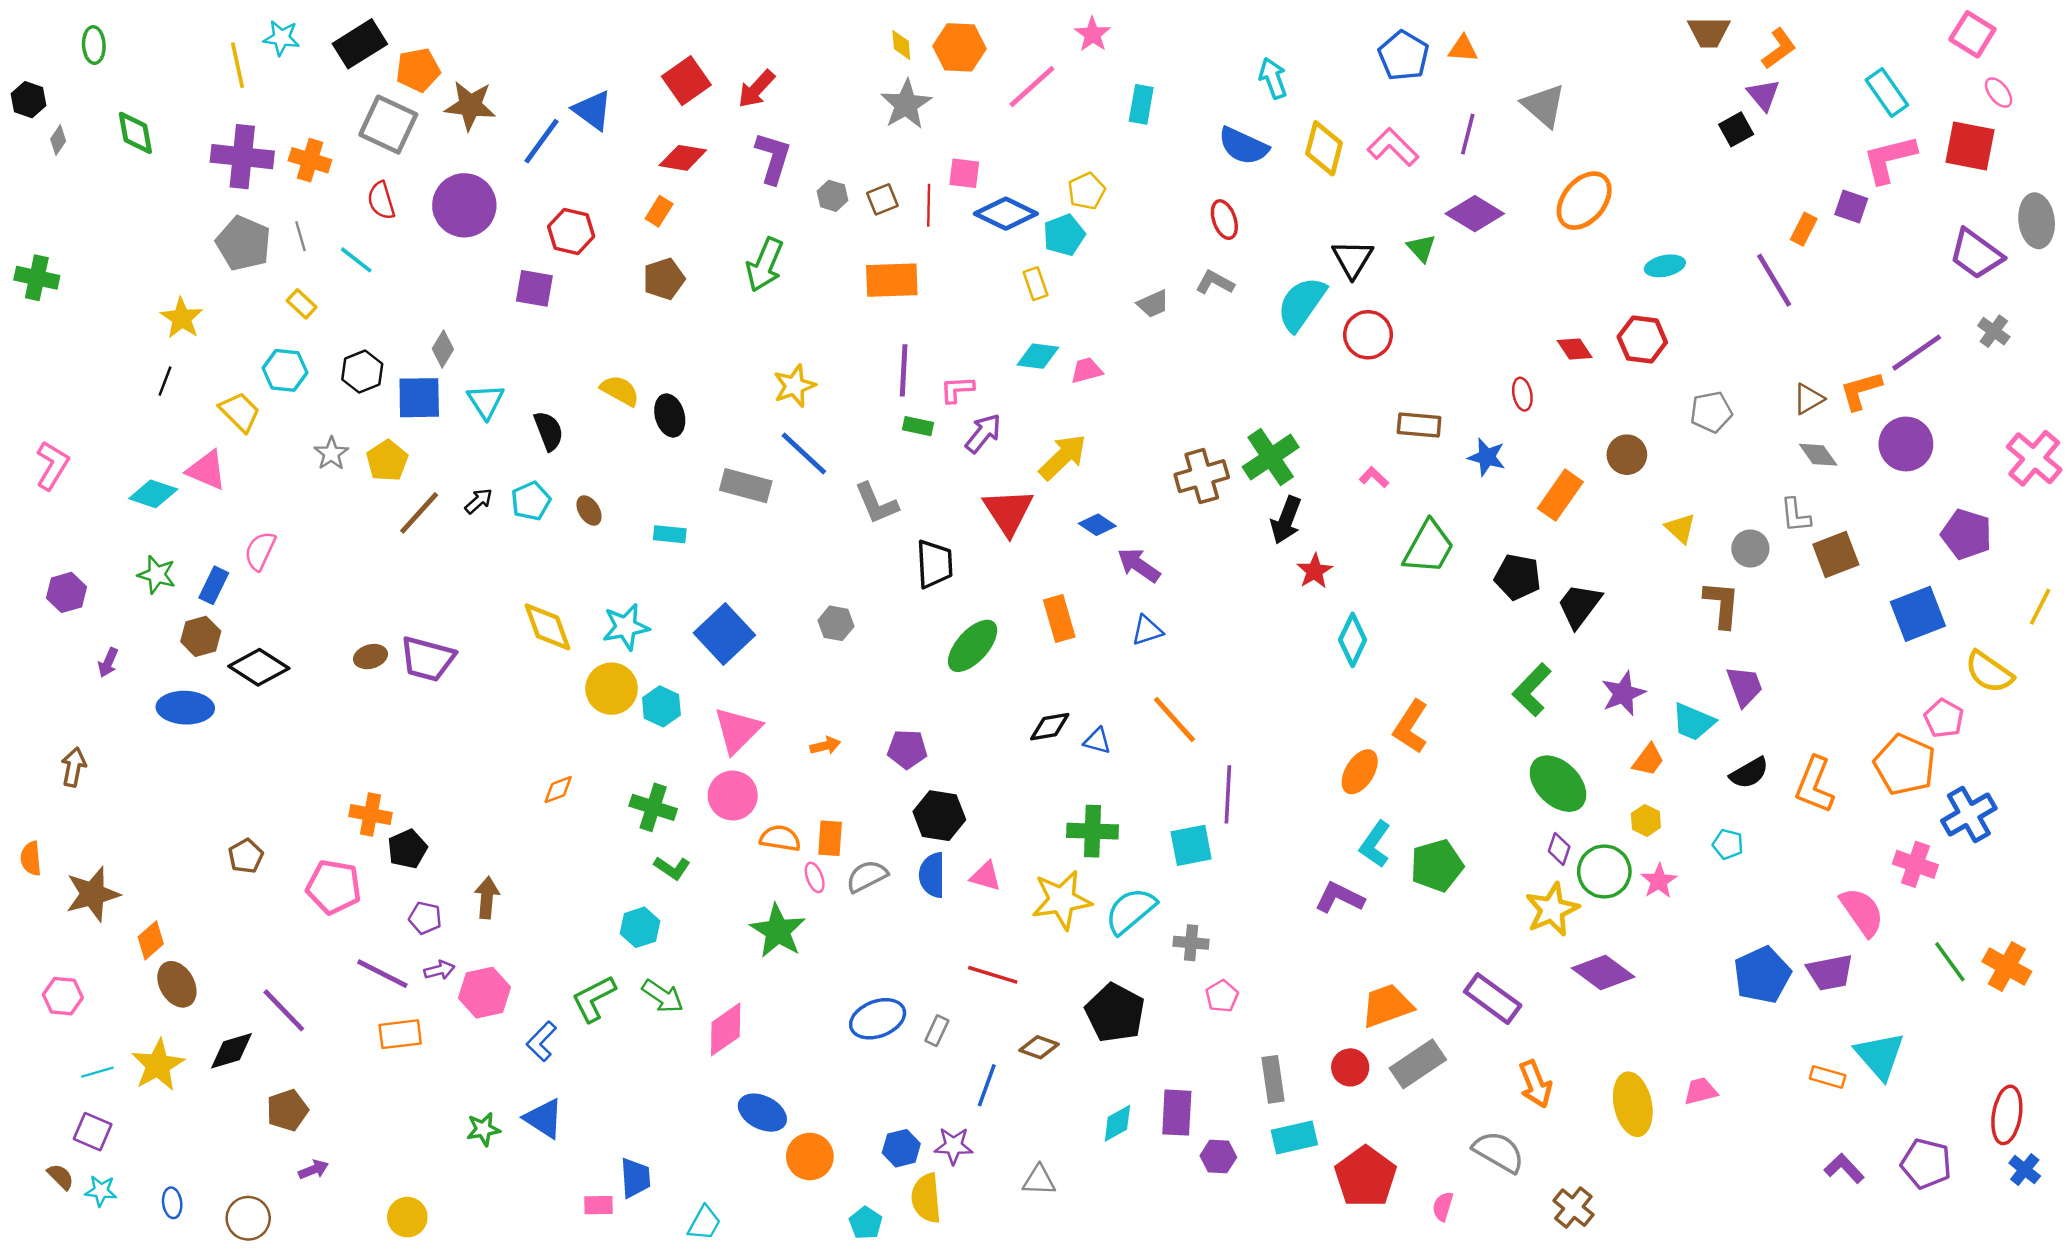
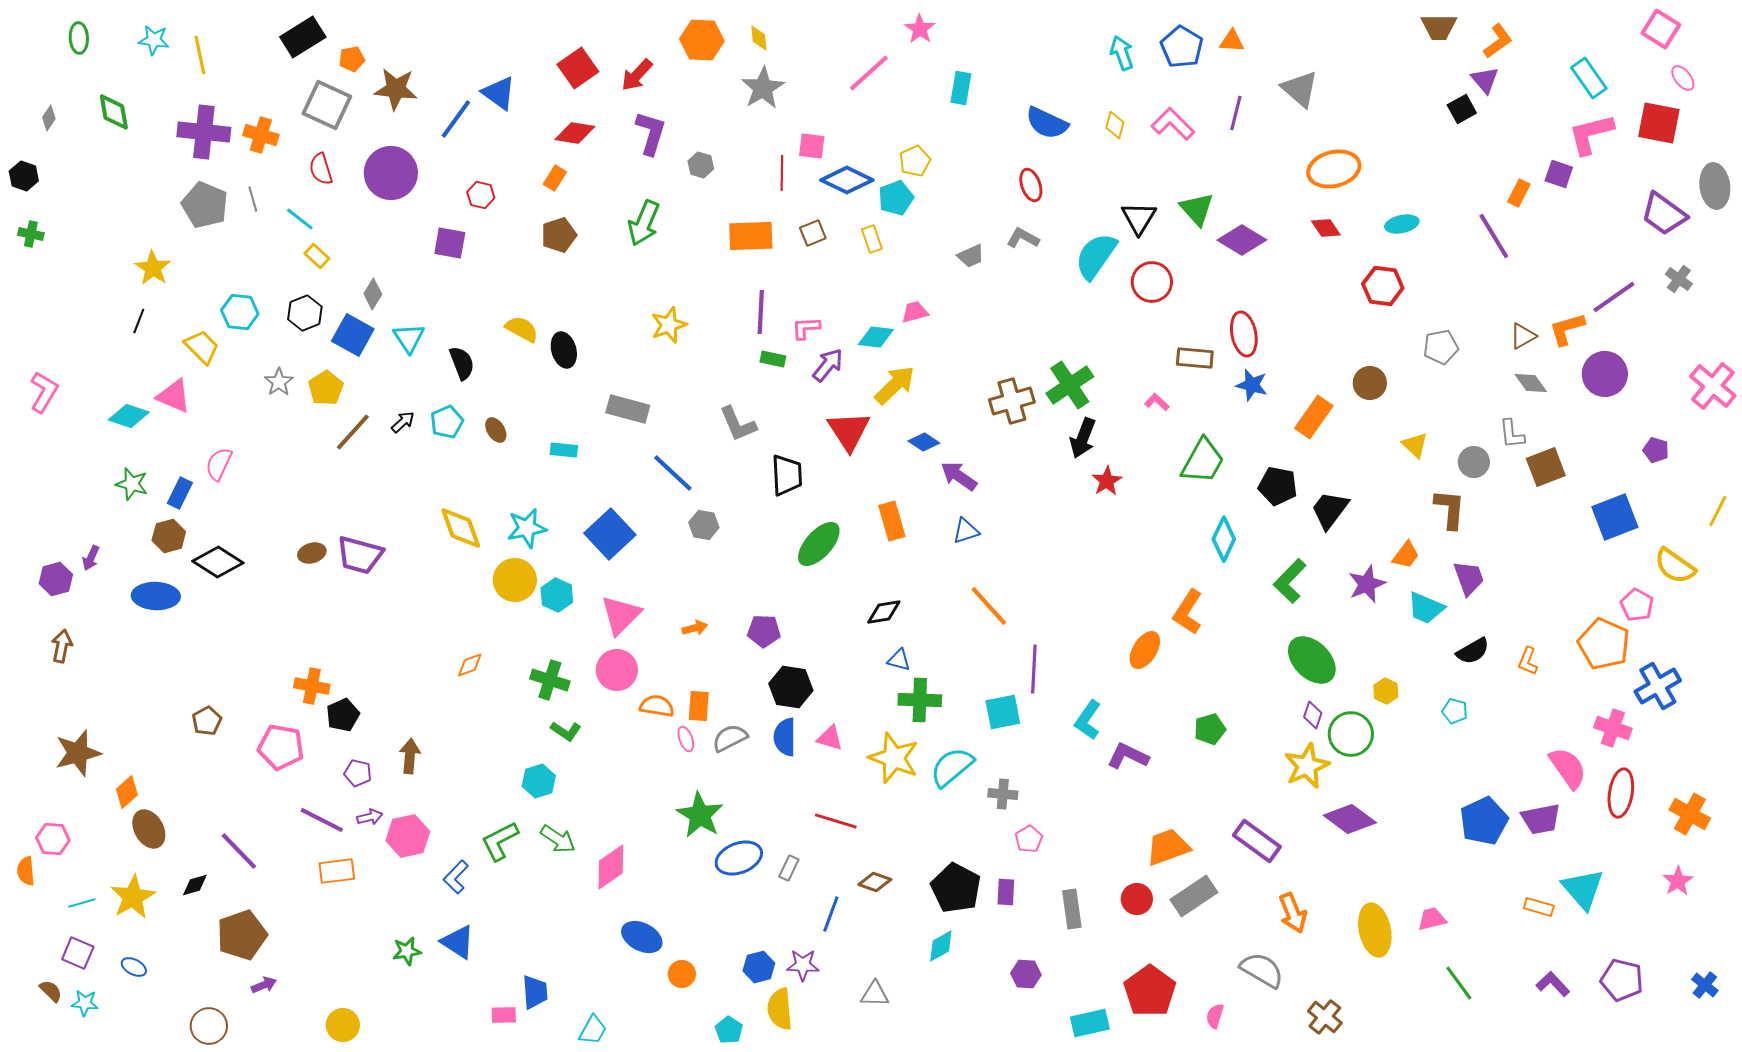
cyan star: (281, 38) -> (154, 40), moved
orange hexagon: (959, 47) -> (702, 40), moved
orange pentagon: (418, 70) -> (352, 59), size x0.7
cyan arrow: (1273, 78) -> (1122, 53), moved
black hexagon: (28, 100) -> (24, 176), moved
yellow diamond: (1324, 148) -> (1115, 125), size x0.6
brown square: (882, 199) -> (813, 233), moved
orange ellipse: (1584, 201) -> (1334, 169), turned 36
purple diamond: (1475, 214) -> (1242, 240), moved
red hexagon: (571, 231) -> (481, 195), size x0.7
green triangle: (1421, 248) -> (1197, 209), size x1.4
green cross: (37, 278) -> (31, 234), size x0.7
yellow rectangle: (302, 304) -> (317, 256), moved
red diamond: (1575, 349) -> (1326, 228), moved
cyan diamond: (1038, 356) -> (876, 337), moved
red ellipse: (1522, 394) -> (1244, 334), moved, size x1.6
blue square: (419, 398) -> (353, 335), turned 30
blue line: (804, 454) -> (673, 473), moved
purple pentagon: (1966, 534) -> (1656, 450), size x0.6
purple hexagon: (66, 592) -> (56, 579), moved
cyan diamond: (1353, 640) -> (1224, 539), moved
blue triangle: (1097, 741) -> (899, 660), moved
orange trapezoid: (1648, 760) -> (1406, 555), moved
orange L-shape: (1814, 785) -> (1528, 661), size x0.6
cyan L-shape: (1375, 844) -> (1088, 720), moved
orange semicircle: (31, 858) -> (26, 871), moved
green pentagon: (1437, 866) -> (1210, 729), size x0.7
pink star: (1659, 881) -> (1678, 881), moved
yellow star: (1062, 900) -> (894, 758), turned 30
green star: (778, 931) -> (700, 815), moved
green line: (1950, 962) -> (1459, 983), moved
black pentagon: (1115, 1013) -> (956, 888), moved
black diamond: (232, 1051) -> (195, 885), size x0.7
brown pentagon: (287, 1110) -> (242, 935), size x1.4
purple rectangle: (1177, 1113) -> (1006, 892), moved, size x0.7
red ellipse: (2007, 1115) -> (1621, 793), moved
cyan rectangle: (1294, 1138) -> (1090, 1023), moved
orange circle: (810, 1156) -> (682, 974), size x0.7
blue ellipse: (172, 1203) -> (134, 967), moved, turned -55

